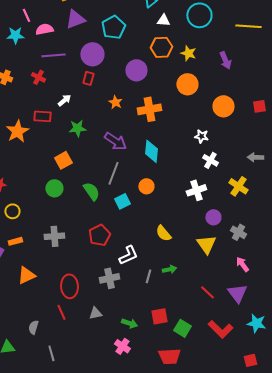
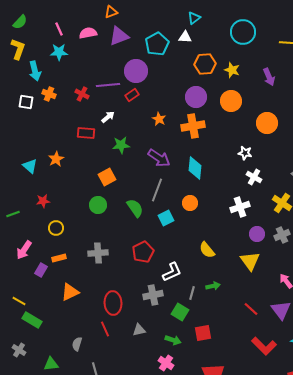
pink line: (26, 15) -> (59, 29), moved
white triangle: (163, 20) -> (185, 37), moved
pink semicircle: (44, 29) -> (88, 33), moved
purple line: (53, 55) -> (108, 85), moved
purple circle: (136, 70) -> (196, 97), moved
red rectangle: (88, 78) -> (132, 95), turned 40
orange star: (17, 131) -> (56, 159), moved, size x0.7
gray cross: (238, 232) -> (282, 235), moved, turned 35
green square: (182, 328) -> (180, 312), moved

